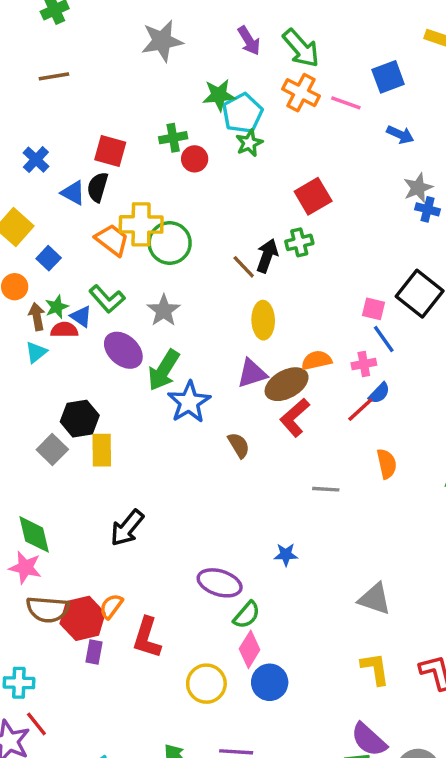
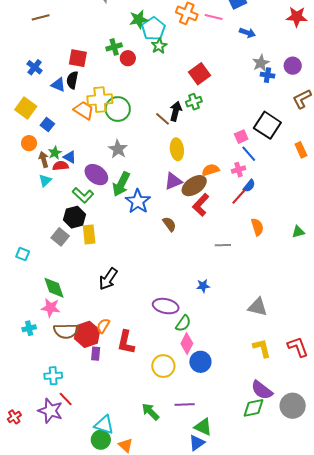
green L-shape: (107, 299) -> (83, 195), moved
pink square: (374, 309) -> (241, 137), turned -32

